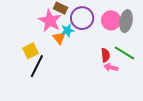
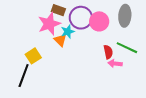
pink circle: (111, 20) -> (99, 21), moved
pink star: (50, 21) -> (49, 24), turned 30
black line: (37, 66) -> (24, 76), moved

